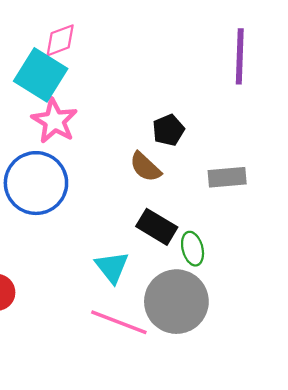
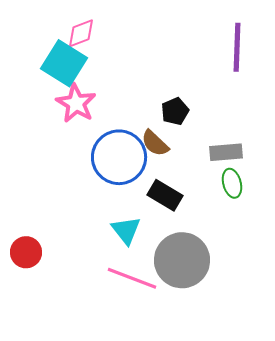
blue circle: (36, 183) -> (119, 157), moved
green ellipse: (193, 249) -> (232, 183), moved

